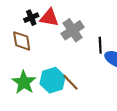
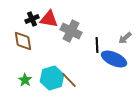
gray cross: (73, 30) -> (71, 31), turned -30
green star: (24, 82) -> (25, 80), size x0.6

